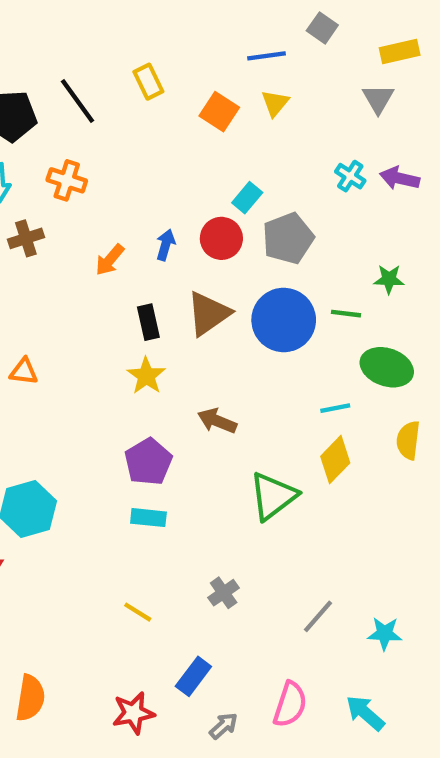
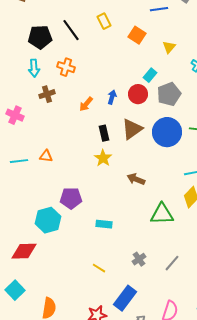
yellow triangle: (275, 103) -> (169, 47), moved
purple pentagon: (148, 462) -> (71, 198), moved, turned 30
green triangle: (273, 496) -> (162, 214), turned 35
gray line: (318, 616) -> (172, 263), moved
blue rectangle: (193, 676) -> (125, 298), size x1.4

